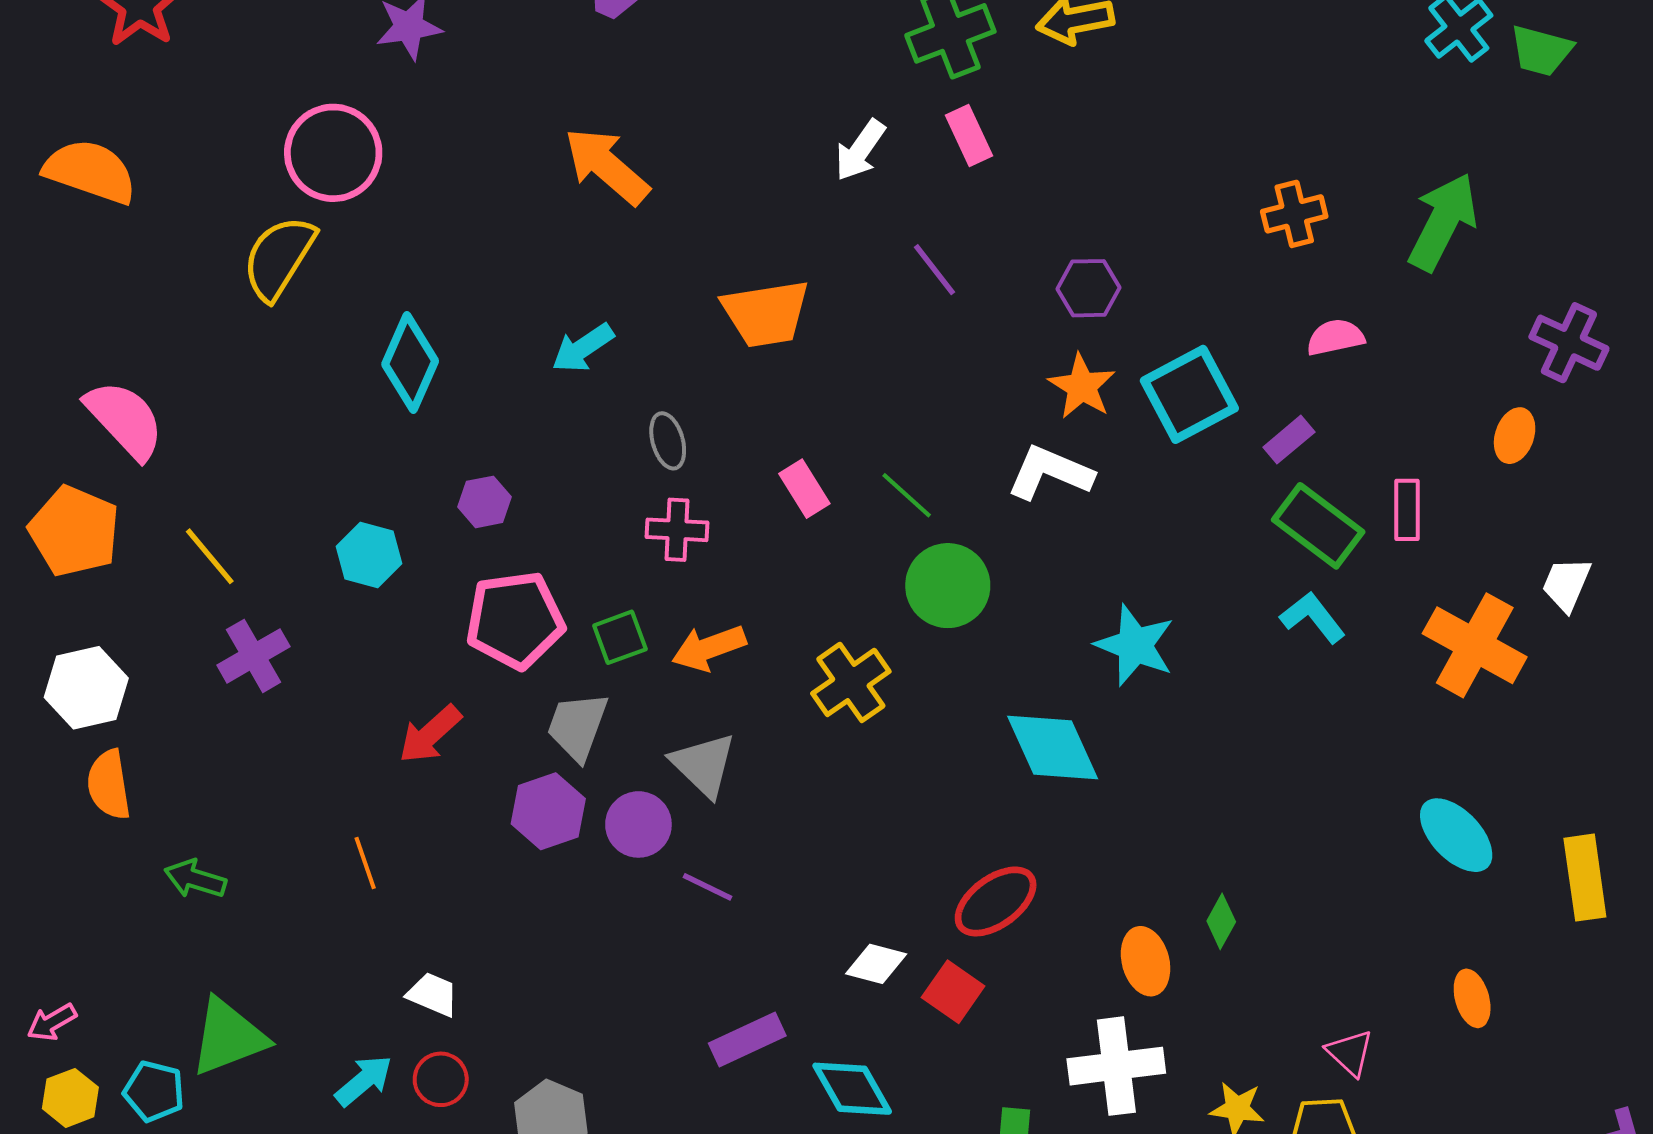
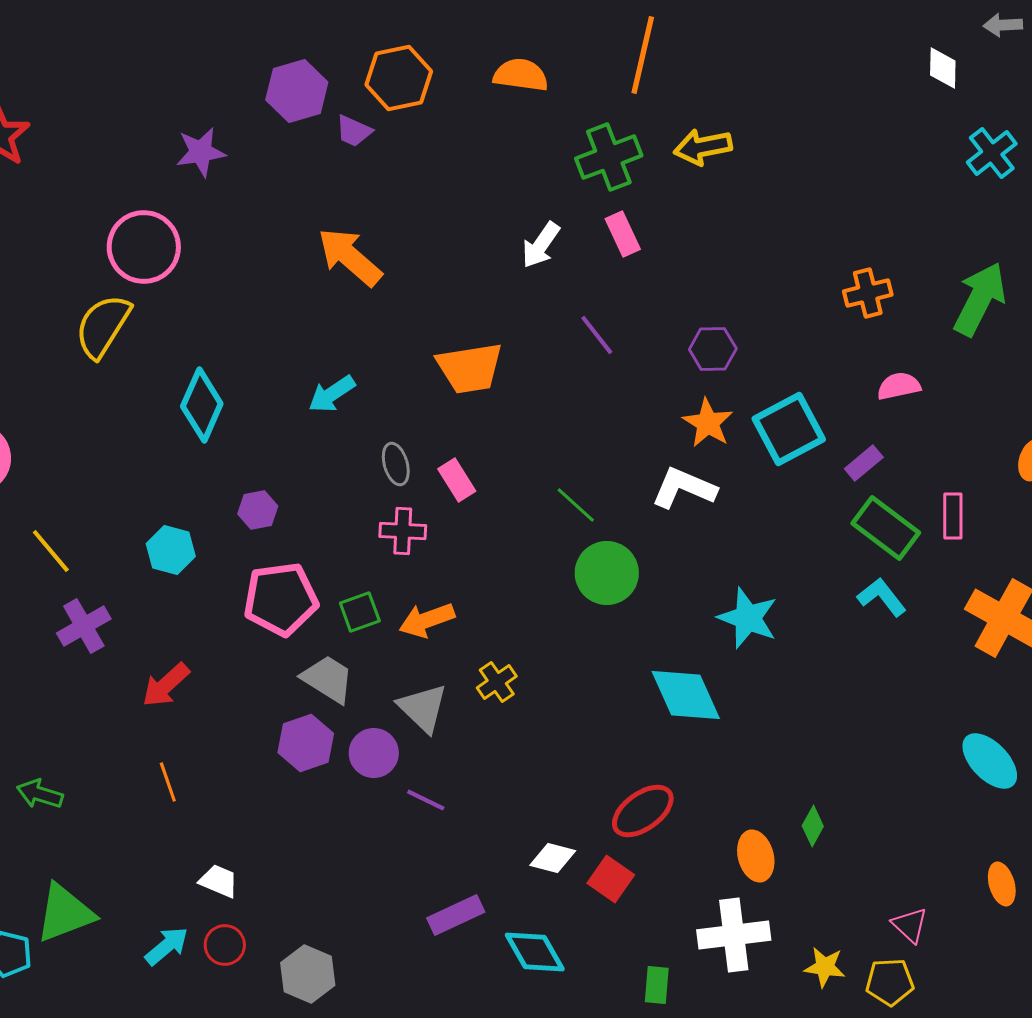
pink rectangle: (804, 489) -> (457, 480), moved
yellow cross: (851, 682) -> (497, 682), moved, size x0.7
gray trapezoid: (577, 726) -> (328, 679), turned 102
red arrow: (430, 734) -> (166, 685), moved

